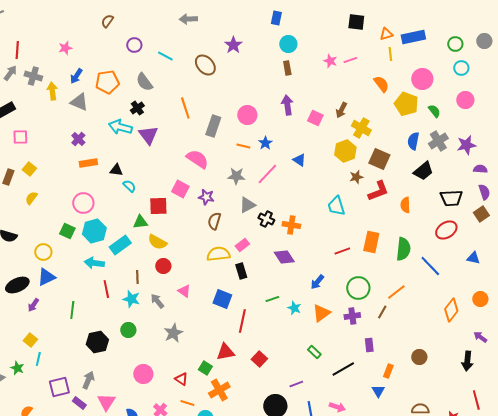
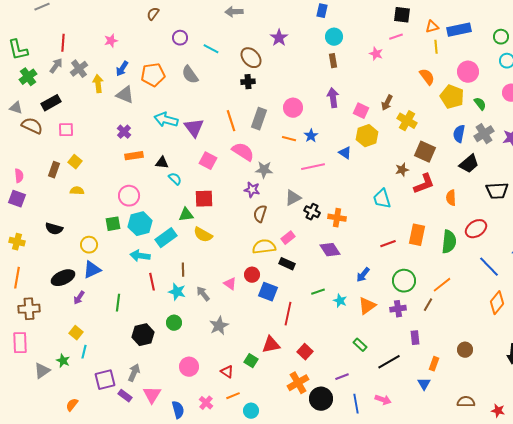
pink line: (350, 60) -> (396, 37), moved
gray cross: (33, 76) -> (79, 69), turned 36
black cross: (137, 108) -> (248, 82), moved, turned 32
orange line: (185, 108) -> (231, 121), moved
yellow hexagon: (345, 151) -> (367, 136), moved
pink line: (267, 174) -> (313, 167), turned 35
gray star: (236, 176) -> (264, 170), moved
pink square: (180, 189) -> (208, 161), moved
yellow semicircle: (31, 198) -> (77, 191), turned 56
red ellipse: (446, 230) -> (476, 229), moved
green square: (67, 231) -> (113, 224), turned -35
red circle: (163, 266) -> (252, 275), moved
blue line: (430, 266) -> (489, 267), moved
black rectangle: (241, 271) -> (287, 264), turned -49
orange cross: (219, 390) -> (298, 383), moved
orange line: (187, 403) -> (233, 396), turned -40

